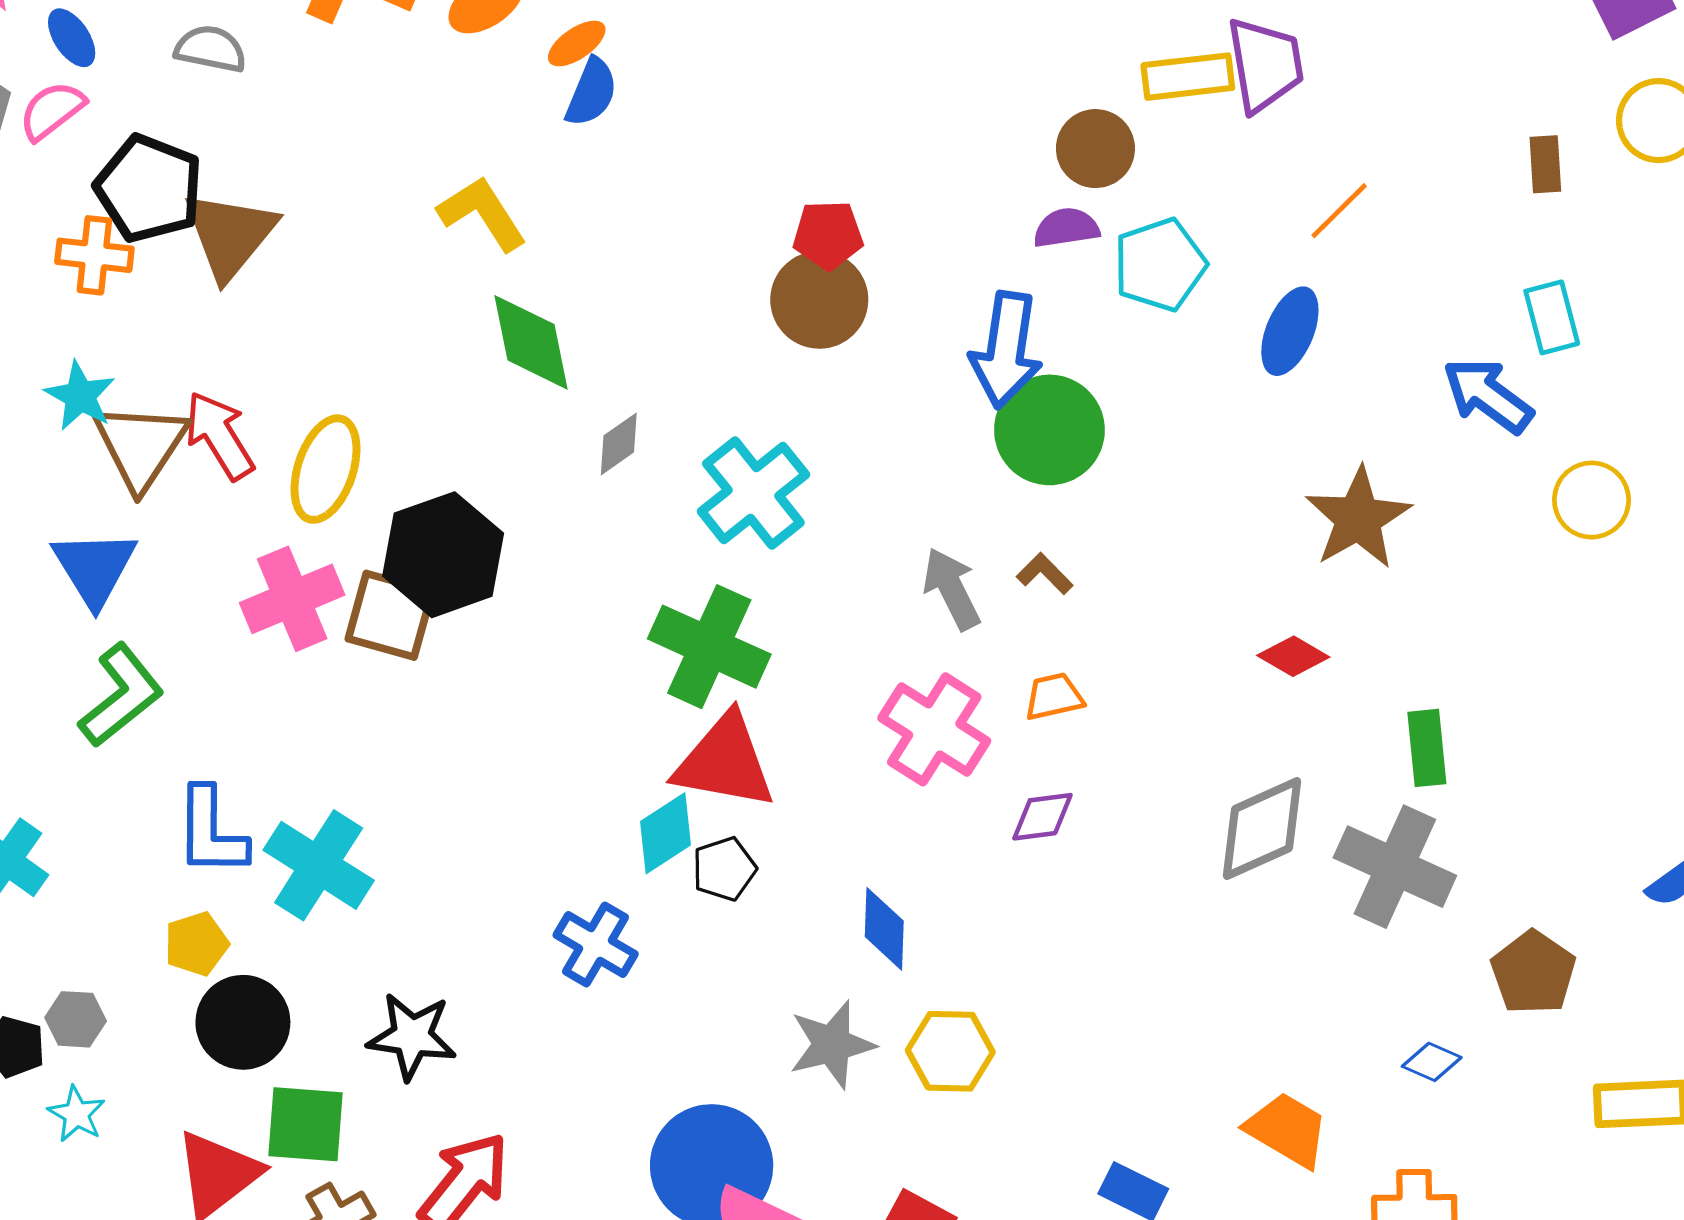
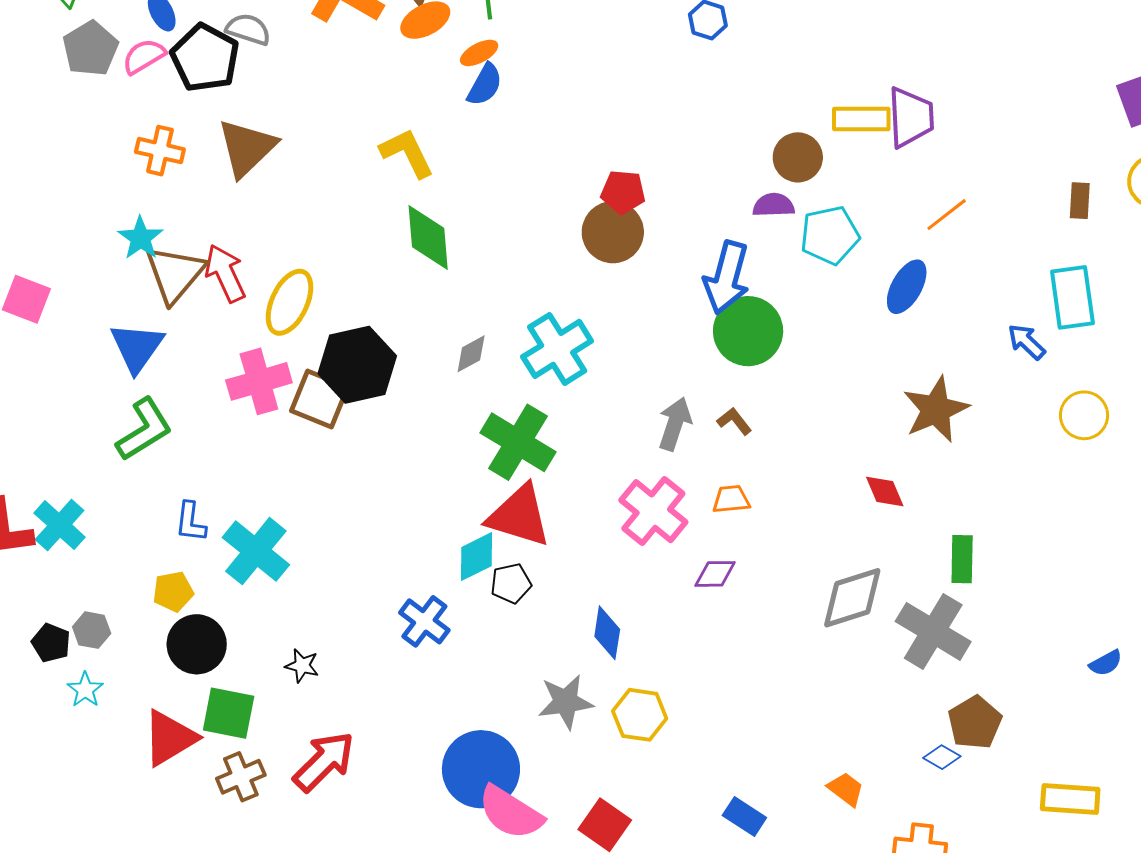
black pentagon: (149, 188) -> (205, 58), moved
cyan rectangle: (1552, 317) -> (1072, 297), size x1.4
blue arrow: (1488, 395) -> (1026, 342), size x0.7
gray diamond: (619, 444) -> (471, 354), moved
gray arrow: (952, 589) -> (675, 424), turned 38
red diamond: (1293, 656) -> (885, 492), turned 30
blue L-shape: (211, 832) -> (191, 522), size x0.7
brown pentagon: (1533, 973) -> (975, 722), moved
black star: (412, 1036) -> (302, 666), size x0.6
orange trapezoid: (1287, 1130) -> (846, 789), size x0.7

